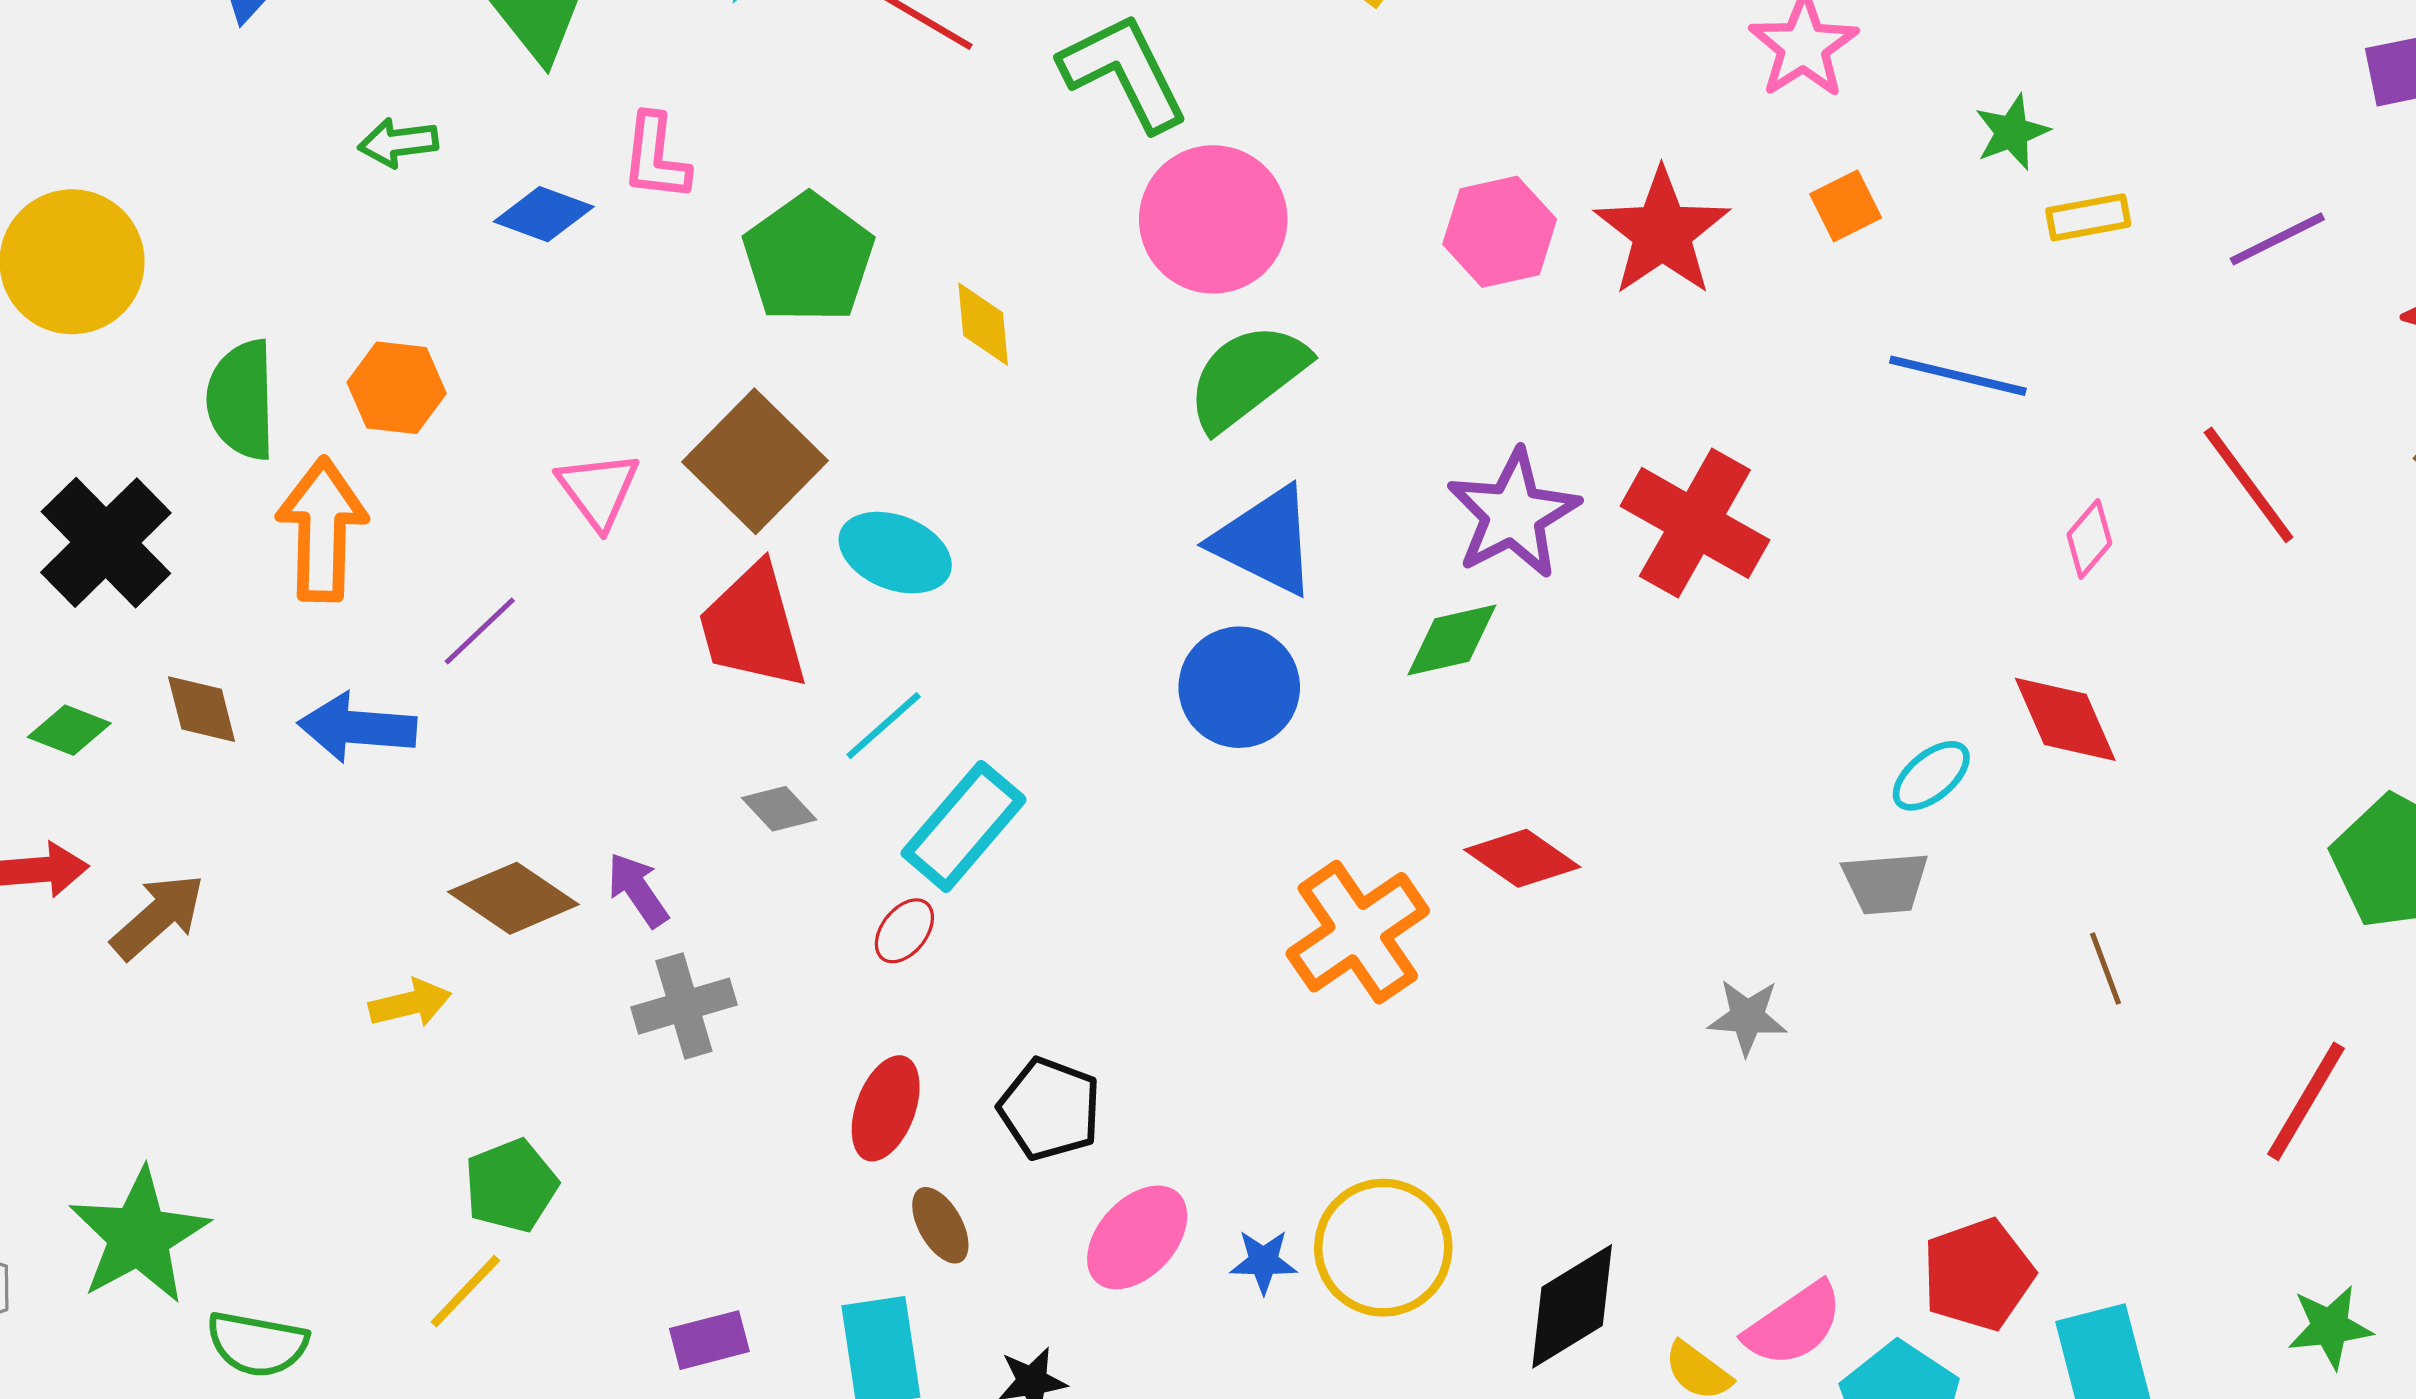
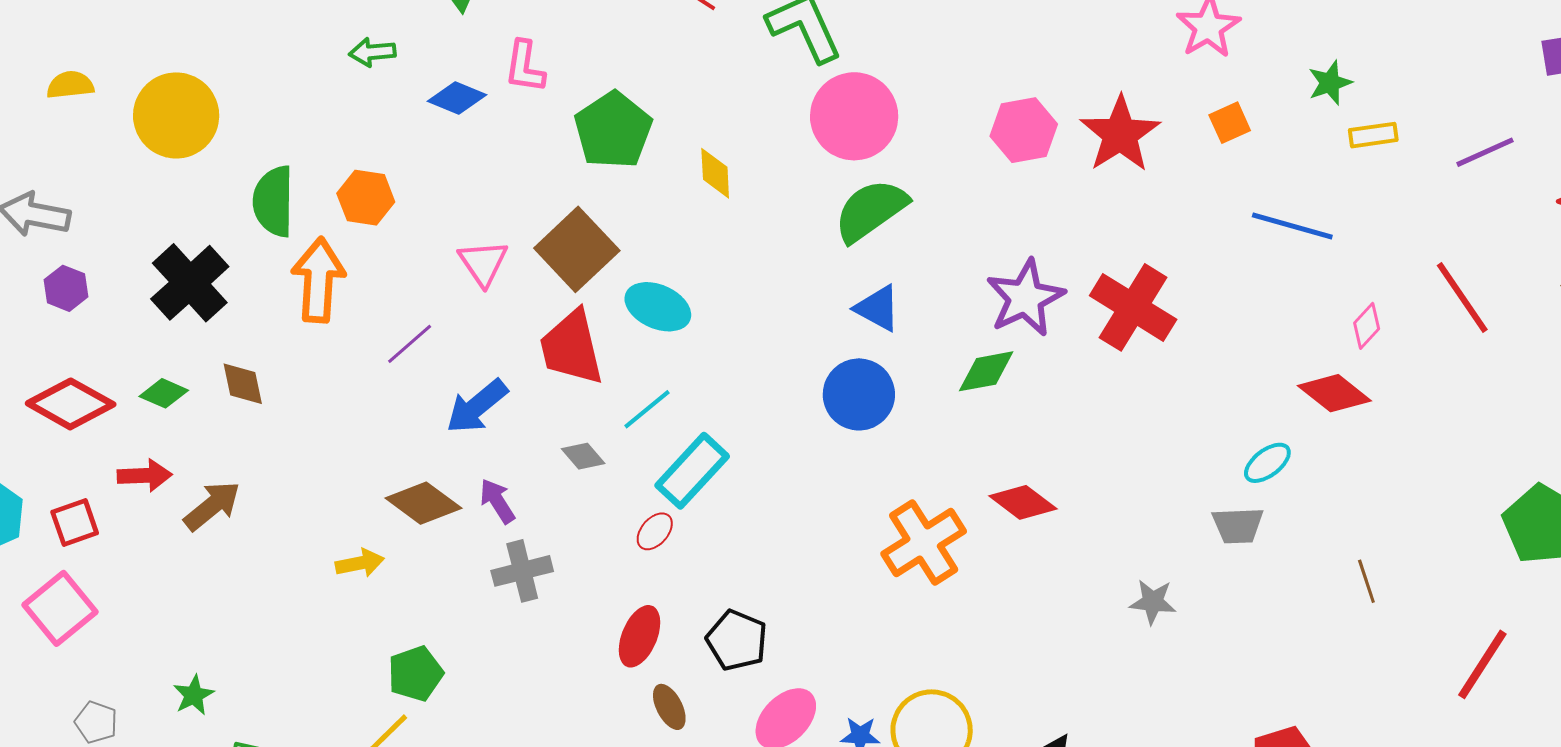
blue triangle: (1265, 541) -> (878, 308), size x0.7
red diamond: (2065, 719) -> (1334, 393), moved, turned -30
blue arrow: (357, 727) -> (477, 406), moved, turned -46
green star: (139, 1236) -> (194, 695), size x0.5

